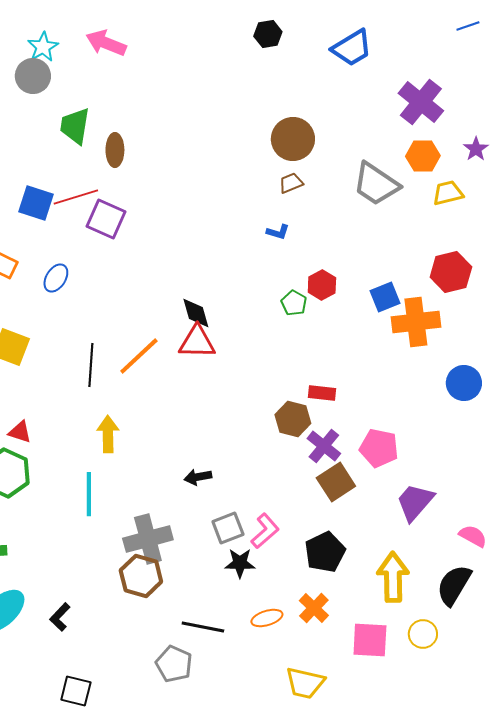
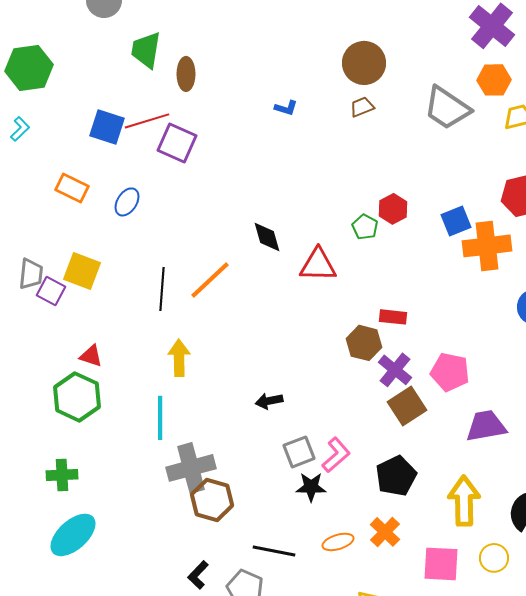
blue L-shape: (278, 232) -> (286, 108), moved
red triangle: (197, 342) -> (318, 265), moved
purple trapezoid: (415, 502) -> (486, 426), turned 39
gray cross: (148, 539) -> (191, 468), moved
black L-shape: (60, 617) -> (198, 575), moved

